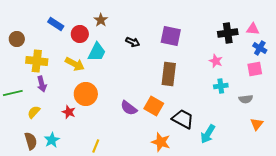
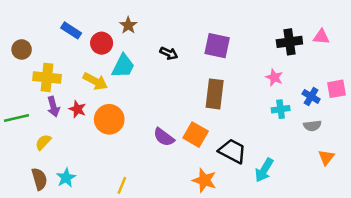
blue cross: (260, 48) -> (311, 96), moved
pink square: (255, 69) -> (336, 89), moved
red star: (69, 112) -> (77, 109), moved

